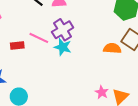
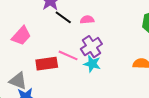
red rectangle: (17, 45) -> (47, 64), size x1.5

